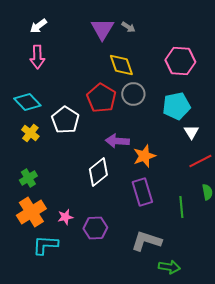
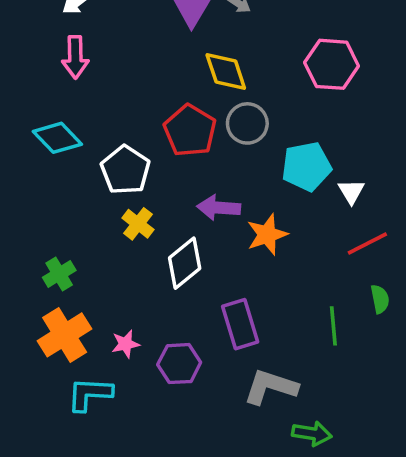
cyan pentagon: (176, 106) -> (306, 166), moved
yellow cross: (30, 133) -> (138, 224), moved
purple rectangle: (142, 192) -> (240, 324), moved

